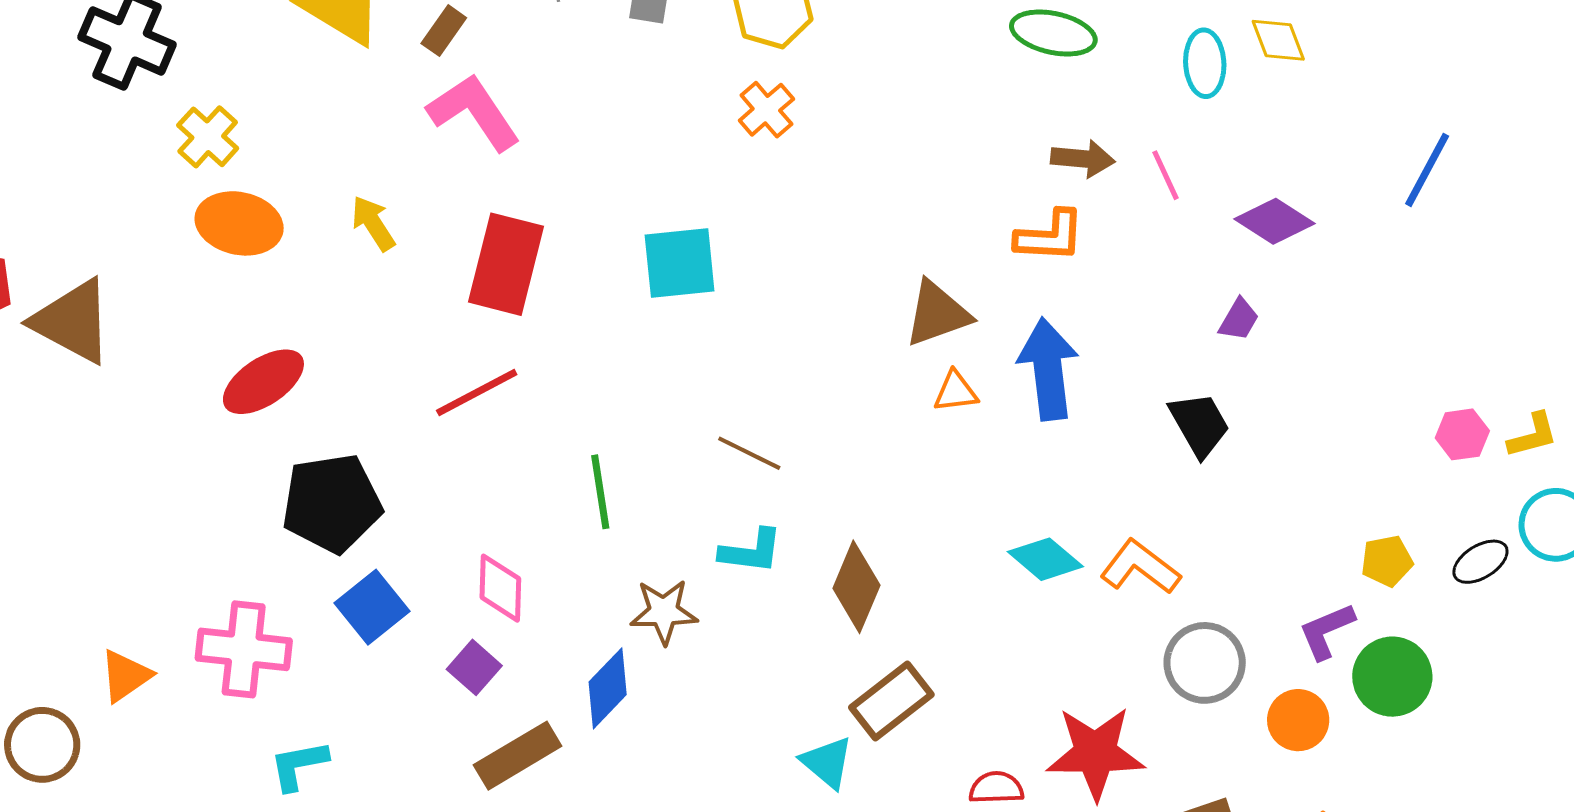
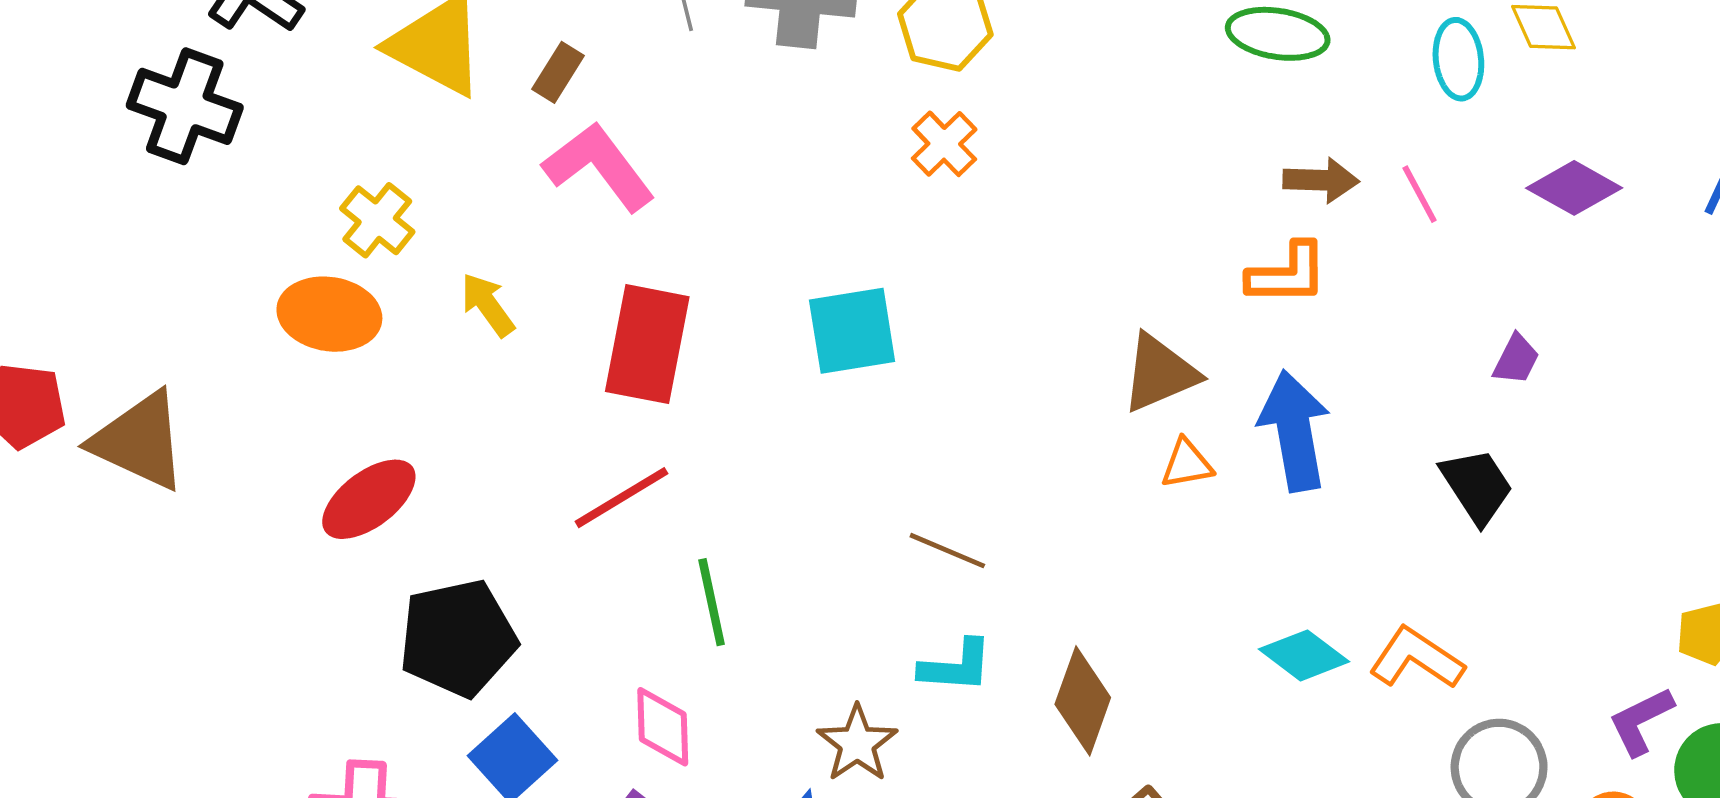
yellow cross: (208, 137) -> (377, 220), moved
purple diamond: (1275, 221) -> (1574, 188), moved
green line: (600, 492) -> (712, 602), moved
brown star: (664, 612) -> (857, 744), turned -30

